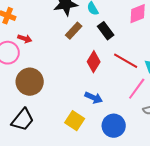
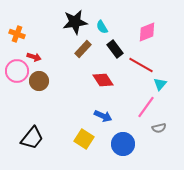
red line: (126, 61) -> (141, 65), moved
red diamond: (94, 62) -> (103, 80), turned -65
brown circle: (30, 82) -> (39, 81), moved, size x0.7

